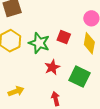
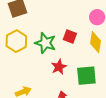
green square: (80, 77) -> (86, 76), turned -30

